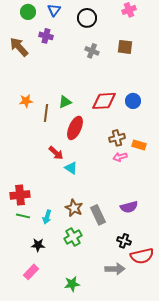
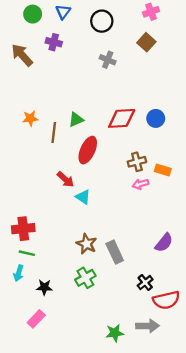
brown square: (125, 47) -> (146, 42), moved, turned 35
purple semicircle: (129, 207) -> (164, 243), moved, turned -36
cyan arrow: (47, 217) -> (19, 273), moved
black cross: (124, 241) -> (145, 283), turned 32
gray arrow: (115, 269) -> (148, 326), moved
green star: (72, 284) -> (115, 333), moved

